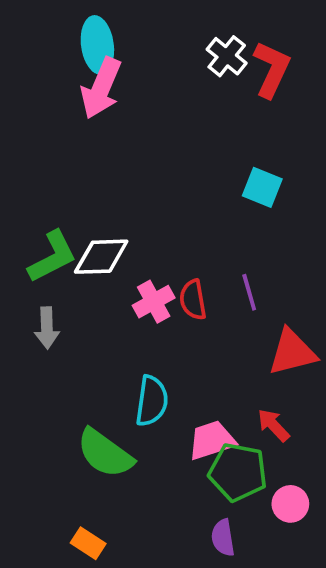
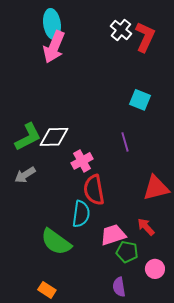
purple line: (249, 292) -> (125, 142), moved
red semicircle: (193, 300) -> (94, 190), moved, size x1.4
gray arrow: (47, 328) -> (25, 175), turned 60
green pentagon: (238, 472) -> (127, 252), size x0.7

